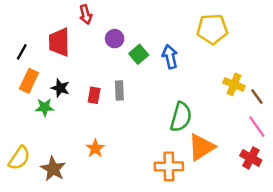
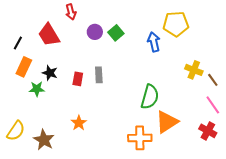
red trapezoid: (59, 42) -> (49, 35), turned -30
green square: (139, 54) -> (116, 33), moved
blue arrow: (170, 57) -> (154, 42), moved

